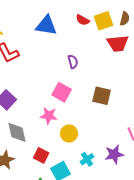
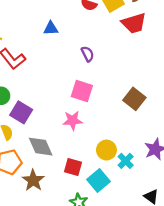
blue triangle: (46, 25) -> (51, 28), moved, size x0.6
brown square: (102, 96) -> (134, 99), moved, turned 36
yellow circle: (69, 133) -> (106, 150), moved

